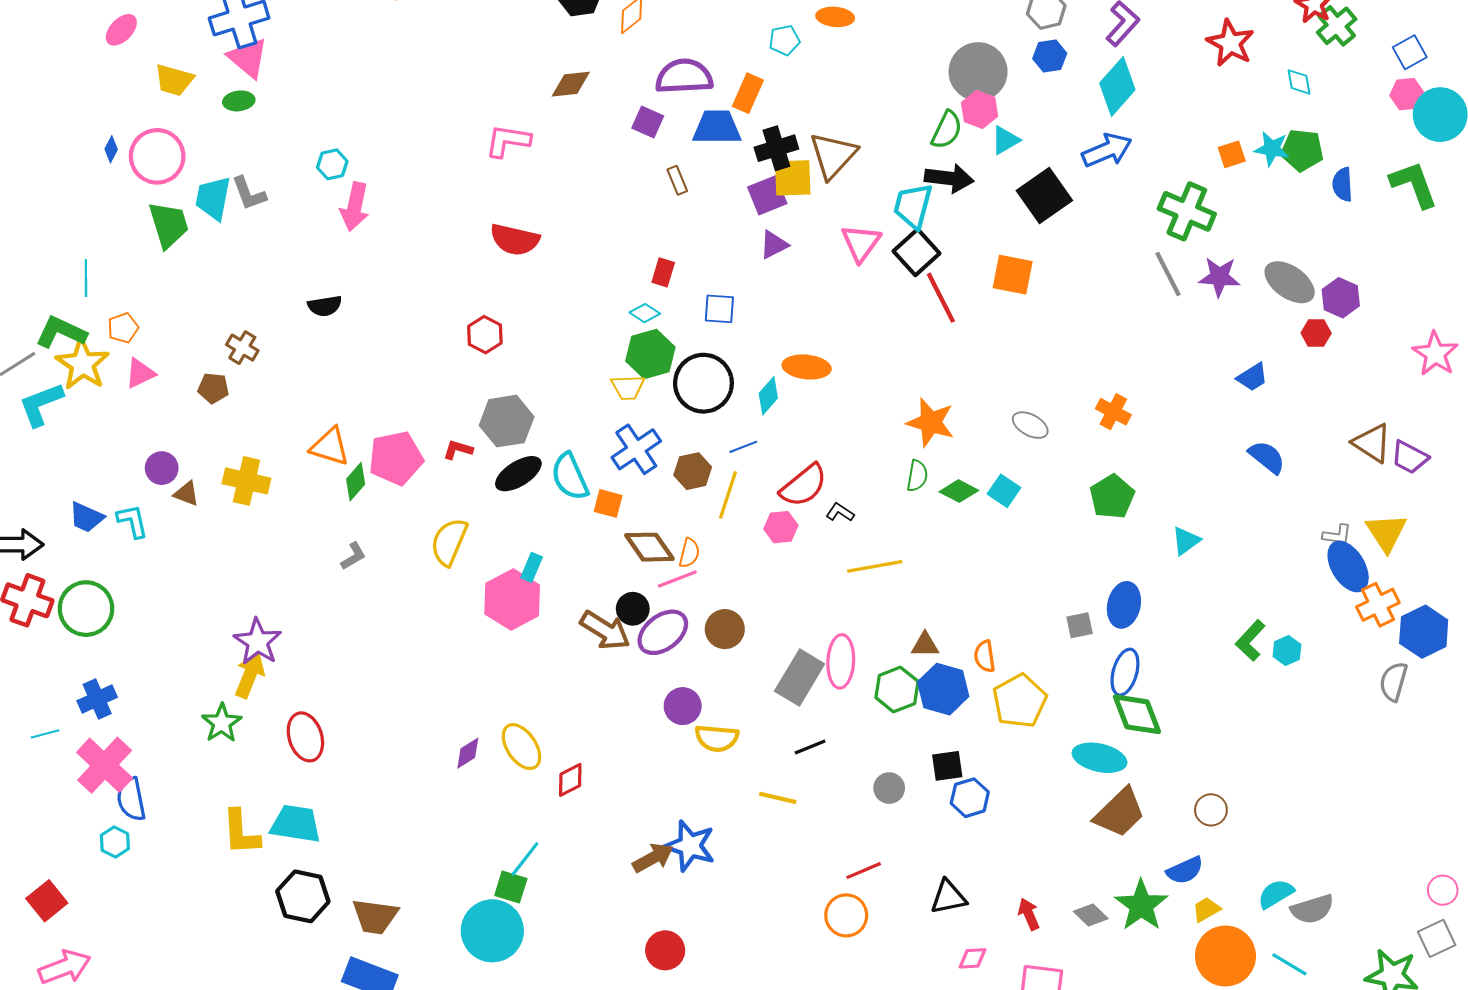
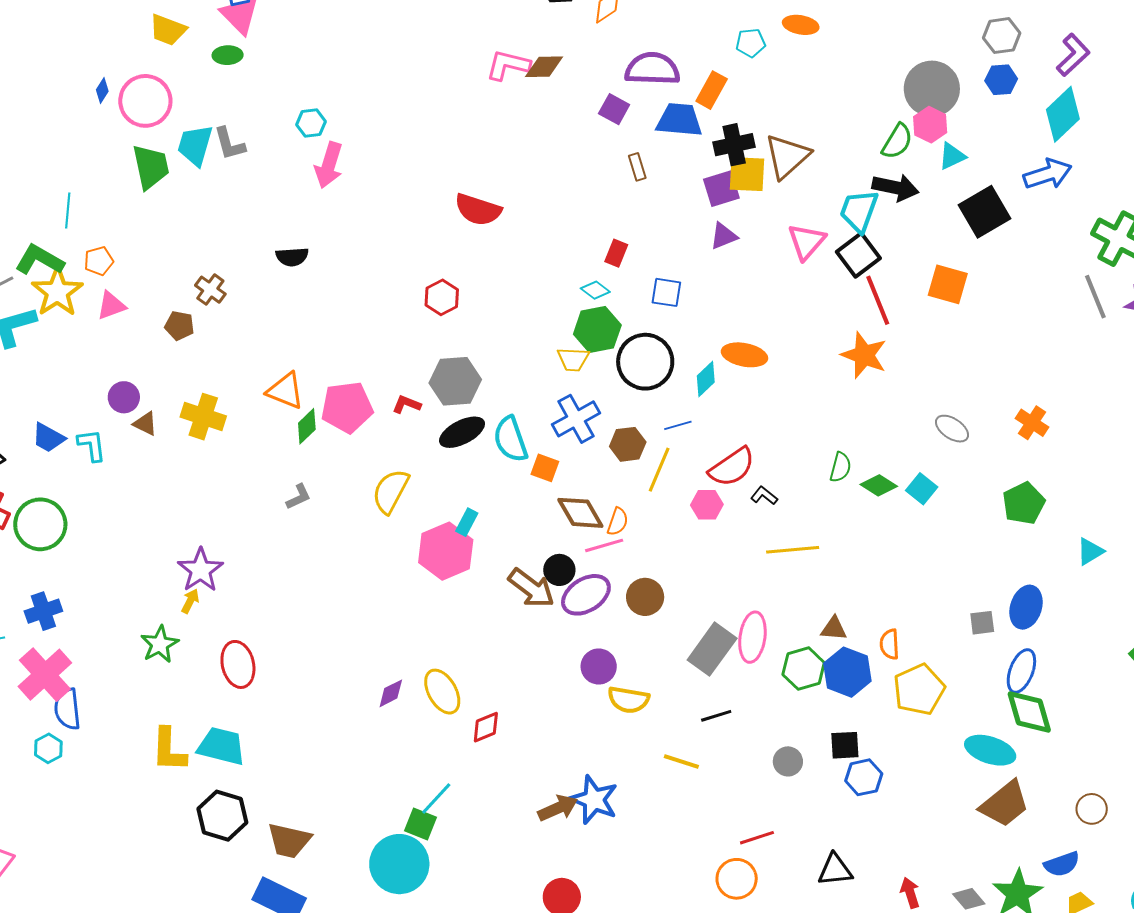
pink L-shape: (508, 141) -> (508, 65), moved
orange star: (931, 422) -> (864, 355), moved
yellow arrow: (250, 675) -> (190, 601), size x0.6

